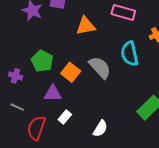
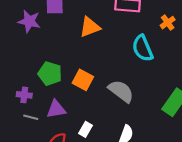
gray semicircle: (100, 67) -> (121, 91), moved
purple triangle: (53, 94) -> (56, 109), moved
gray line: (17, 107) -> (31, 117), moved

